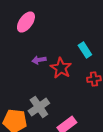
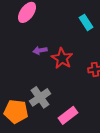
cyan rectangle: (85, 50) -> (86, 22), moved

